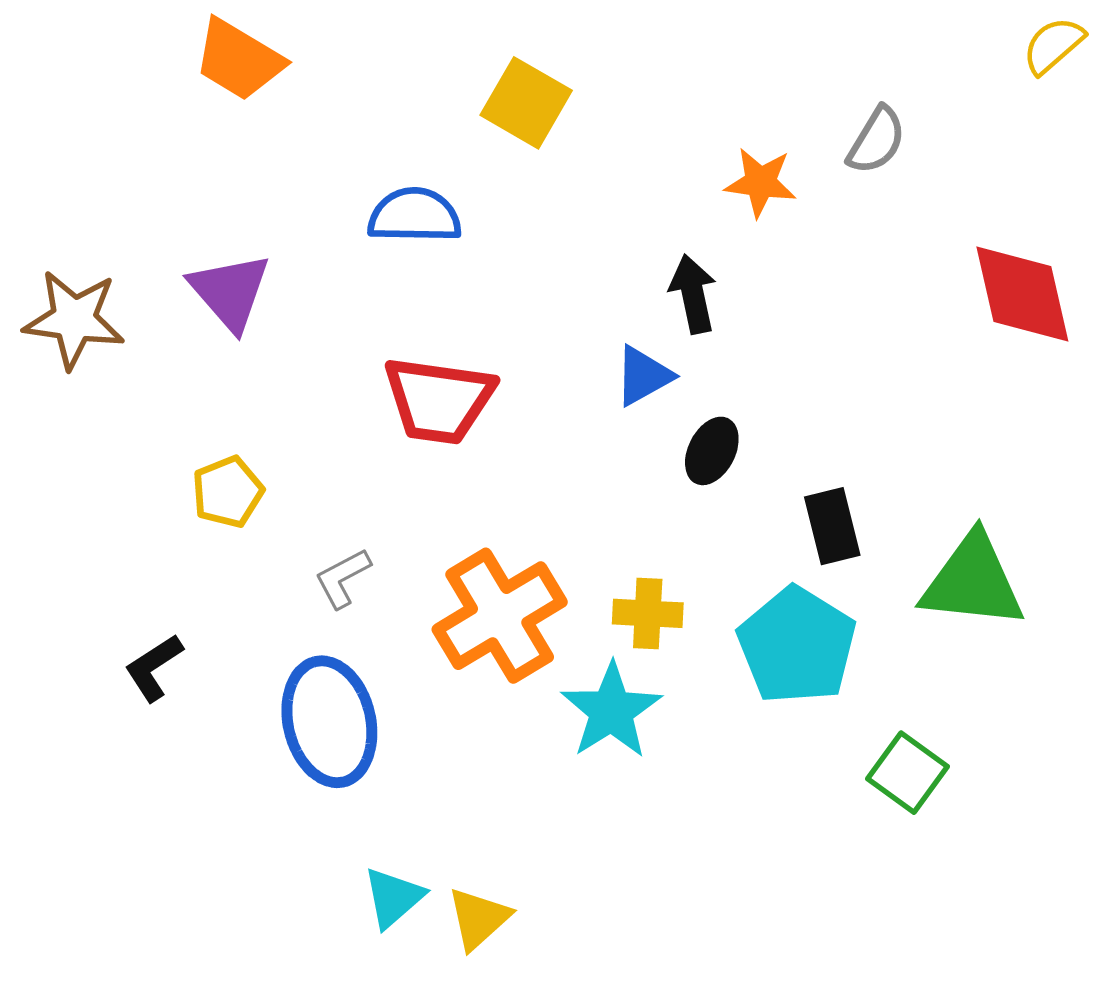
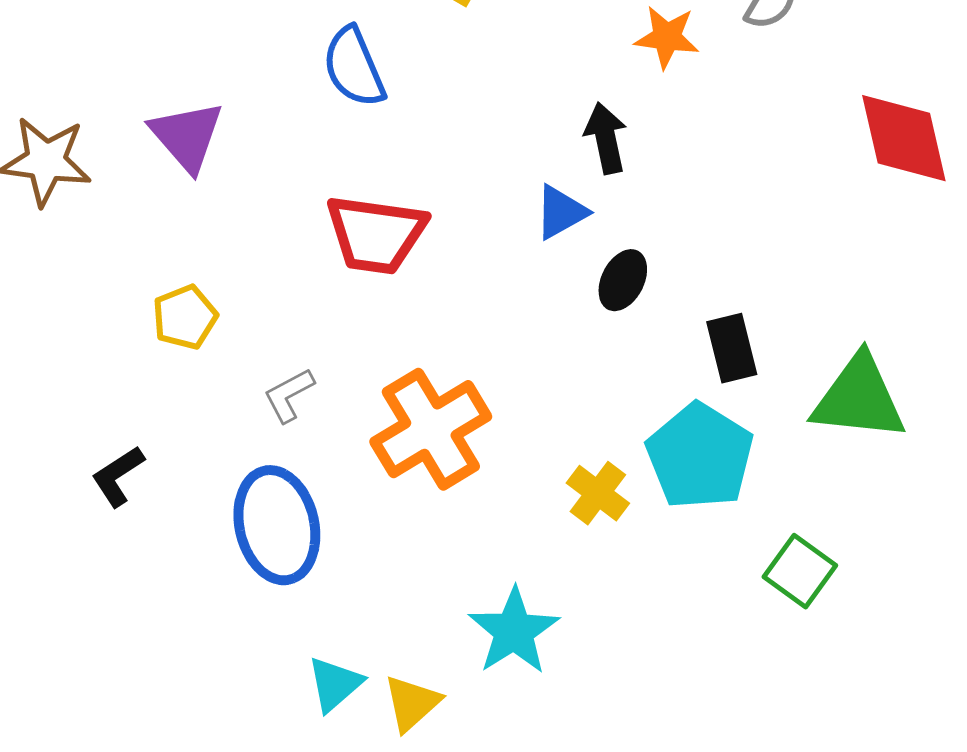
blue semicircle: (414, 216) -> (354, 67), turned -114
yellow cross: (648, 613) -> (598, 493), moved, turned 34
cyan star: (611, 711) -> (514, 631), moved

